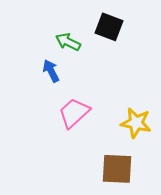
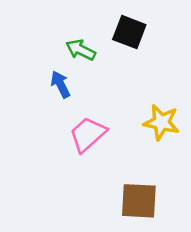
yellow star: (136, 123) -> (161, 122), moved

